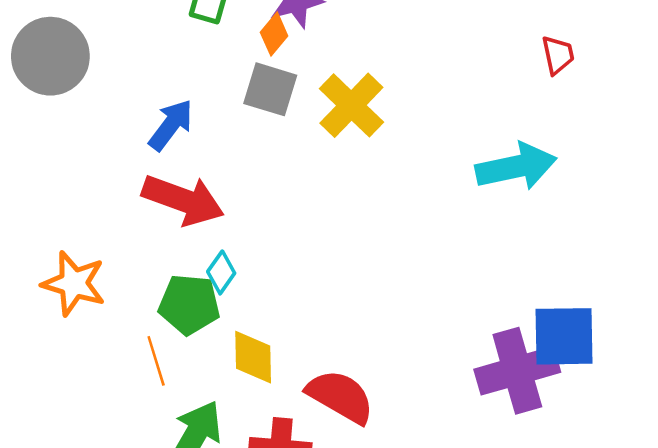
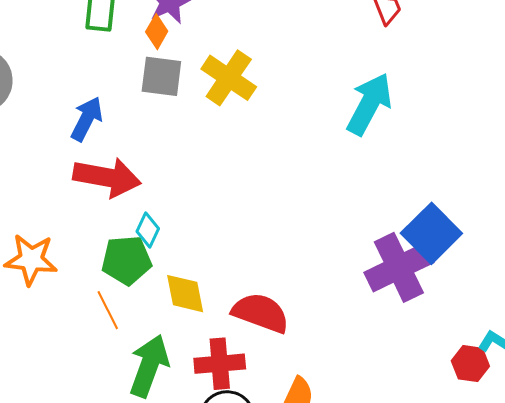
cyan arrow: (516, 167) -> (369, 104), turned -40
blue square: (564, 336) -> (431, 233), turned -34

